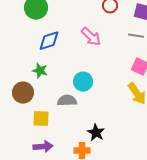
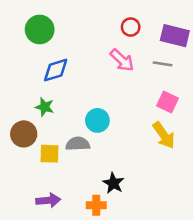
pink arrow: (91, 37) -> (122, 60), moved
yellow square: (41, 119) -> (49, 154), moved

